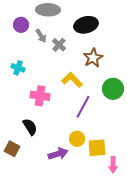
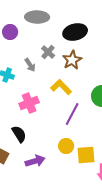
gray arrow: (41, 36) -> (30, 65), moved
brown star: (93, 58) -> (72, 60), moved
pink cross: (40, 96) -> (29, 103), turned -30
purple arrow: (58, 154) -> (35, 161), moved

